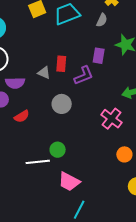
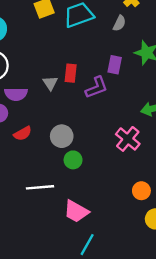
gray triangle: (44, 73) -> (50, 83), turned 32
gray circle: (62, 104) -> (62, 136), moved
green circle: (58, 150) -> (73, 160), moved
orange circle: (124, 154) -> (141, 191), moved

